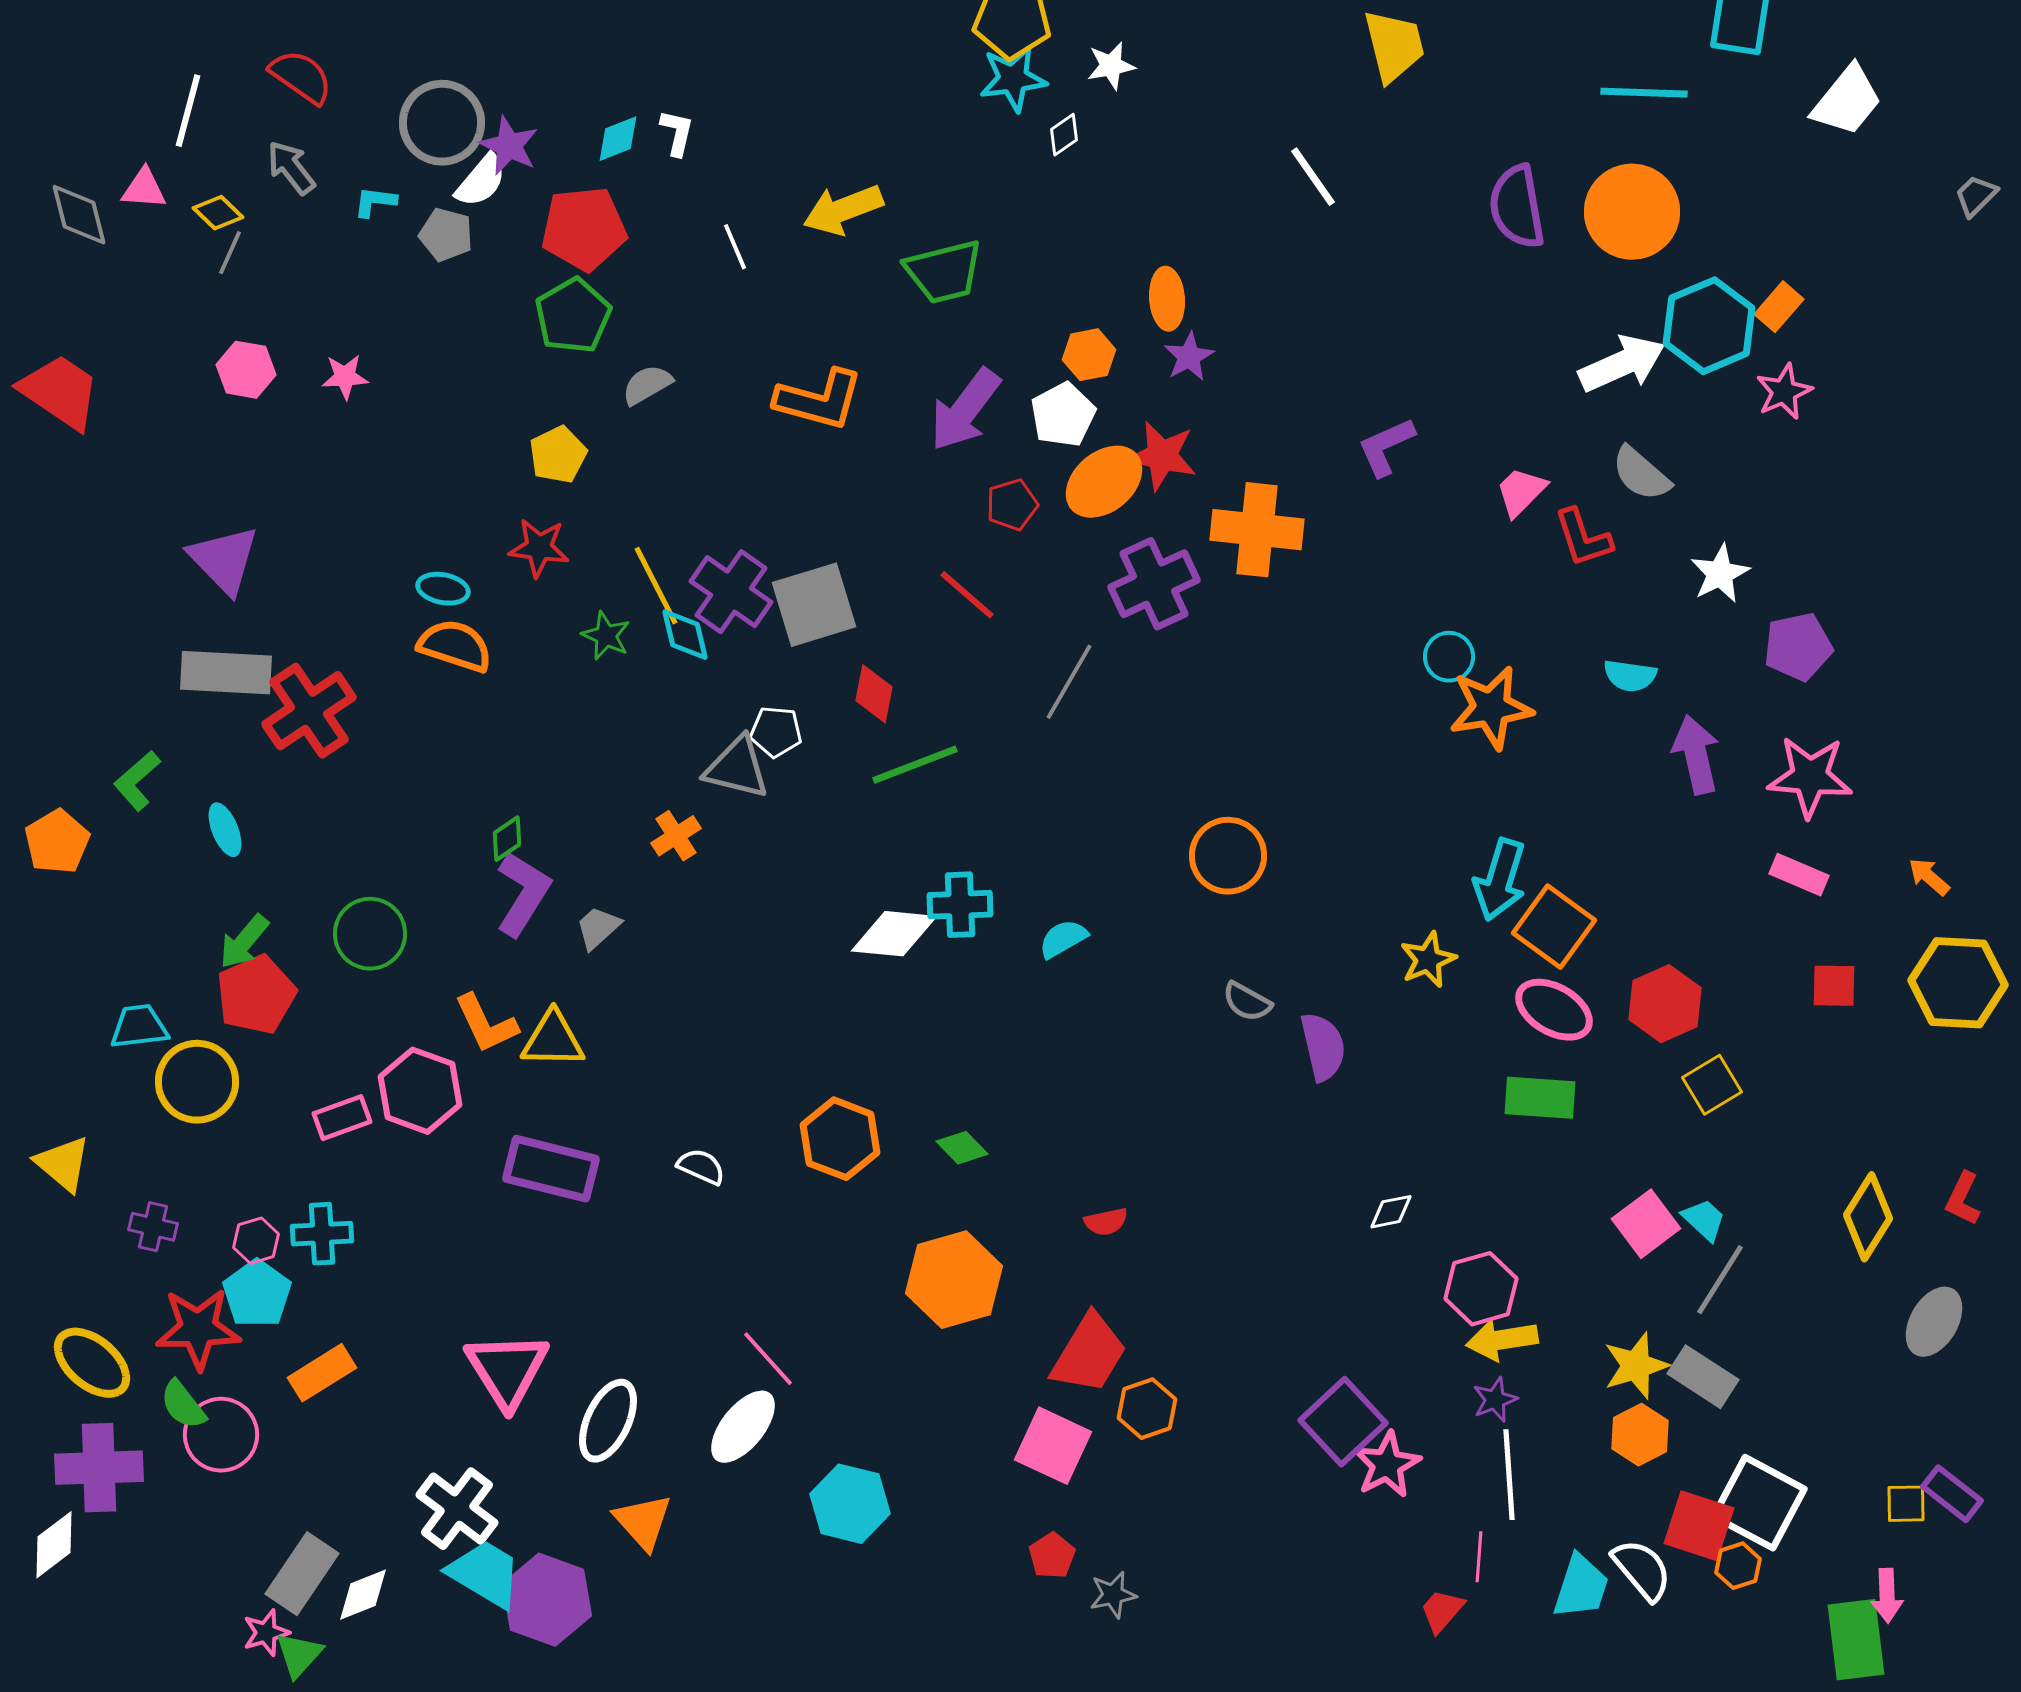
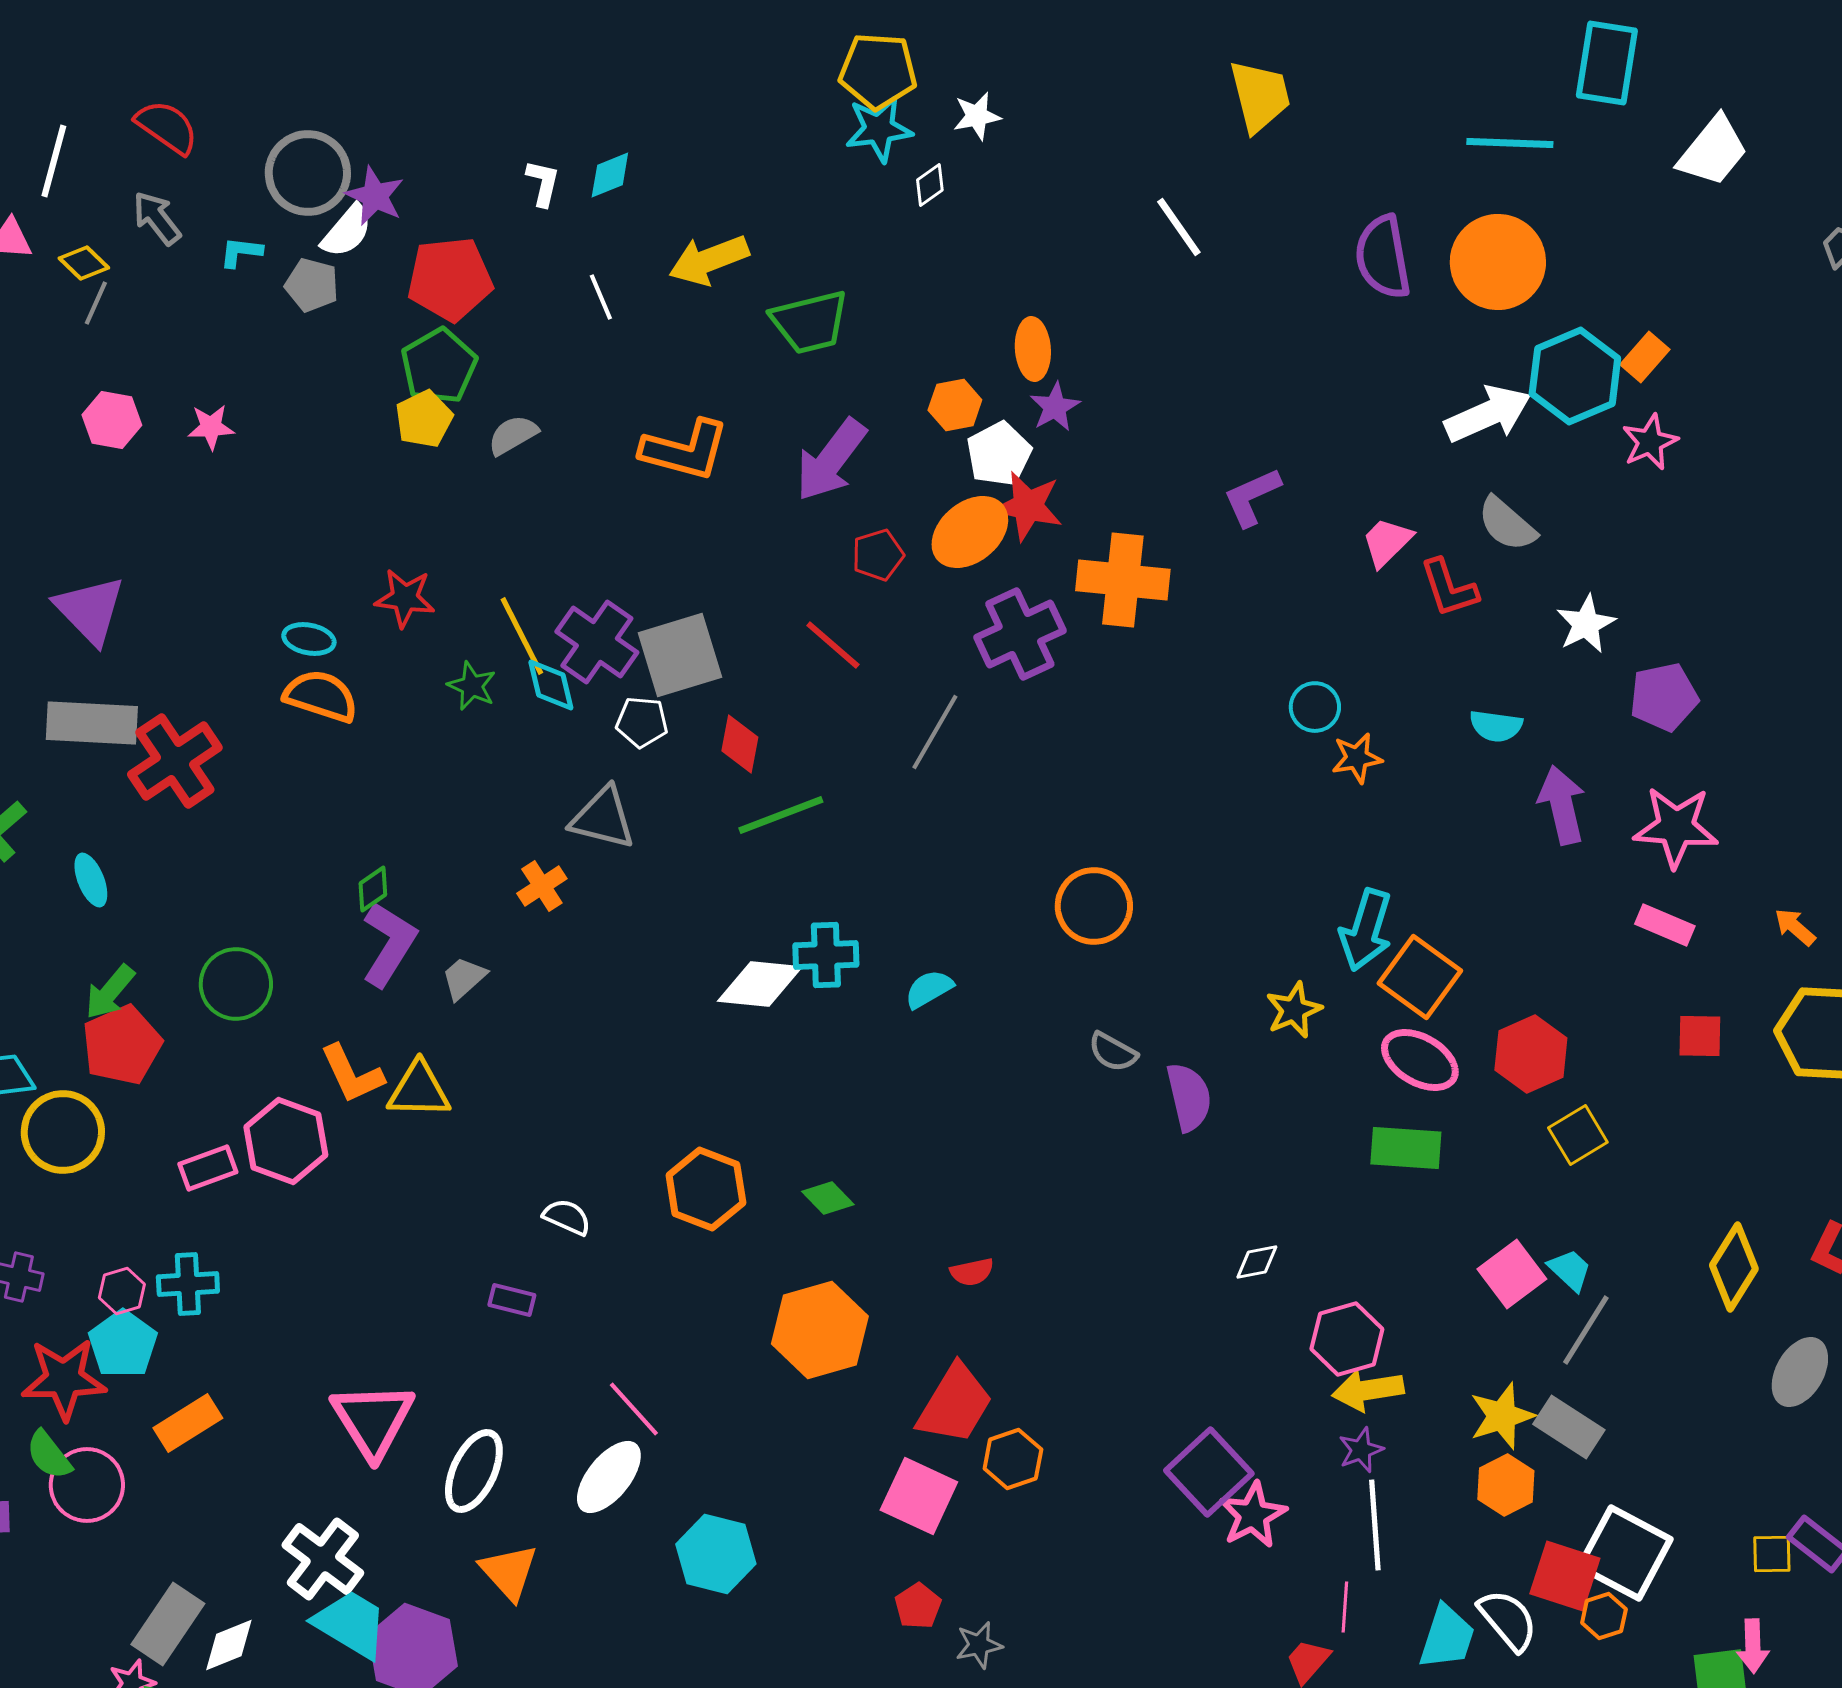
cyan diamond: (618, 139) -> (610, 175), moved
white pentagon: (1063, 415) -> (999, 454), moved
yellow pentagon: (558, 455) -> (424, 419), moved
orange star: (1491, 708) -> (1357, 758), size x0.6
white pentagon: (776, 732) -> (642, 722), moved
purple rectangle: (551, 1169) -> (512, 1300), moved, size x0.5

